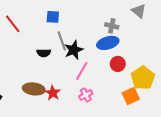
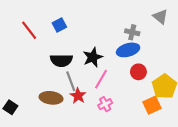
blue square: (53, 17) -> (59, 25), moved, turned -32
gray line: (62, 41) -> (71, 81), moved
black semicircle: (44, 53) -> (61, 60), size x1.5
red star: (53, 93) -> (78, 96), moved

